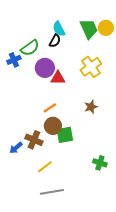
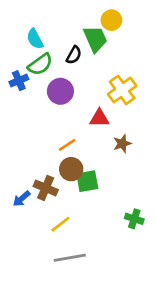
yellow circle: (106, 28) -> (111, 20), moved
cyan semicircle: (59, 29) -> (35, 39), moved
green trapezoid: (89, 29) -> (95, 39), moved
red triangle: (58, 78) -> (99, 118), moved

